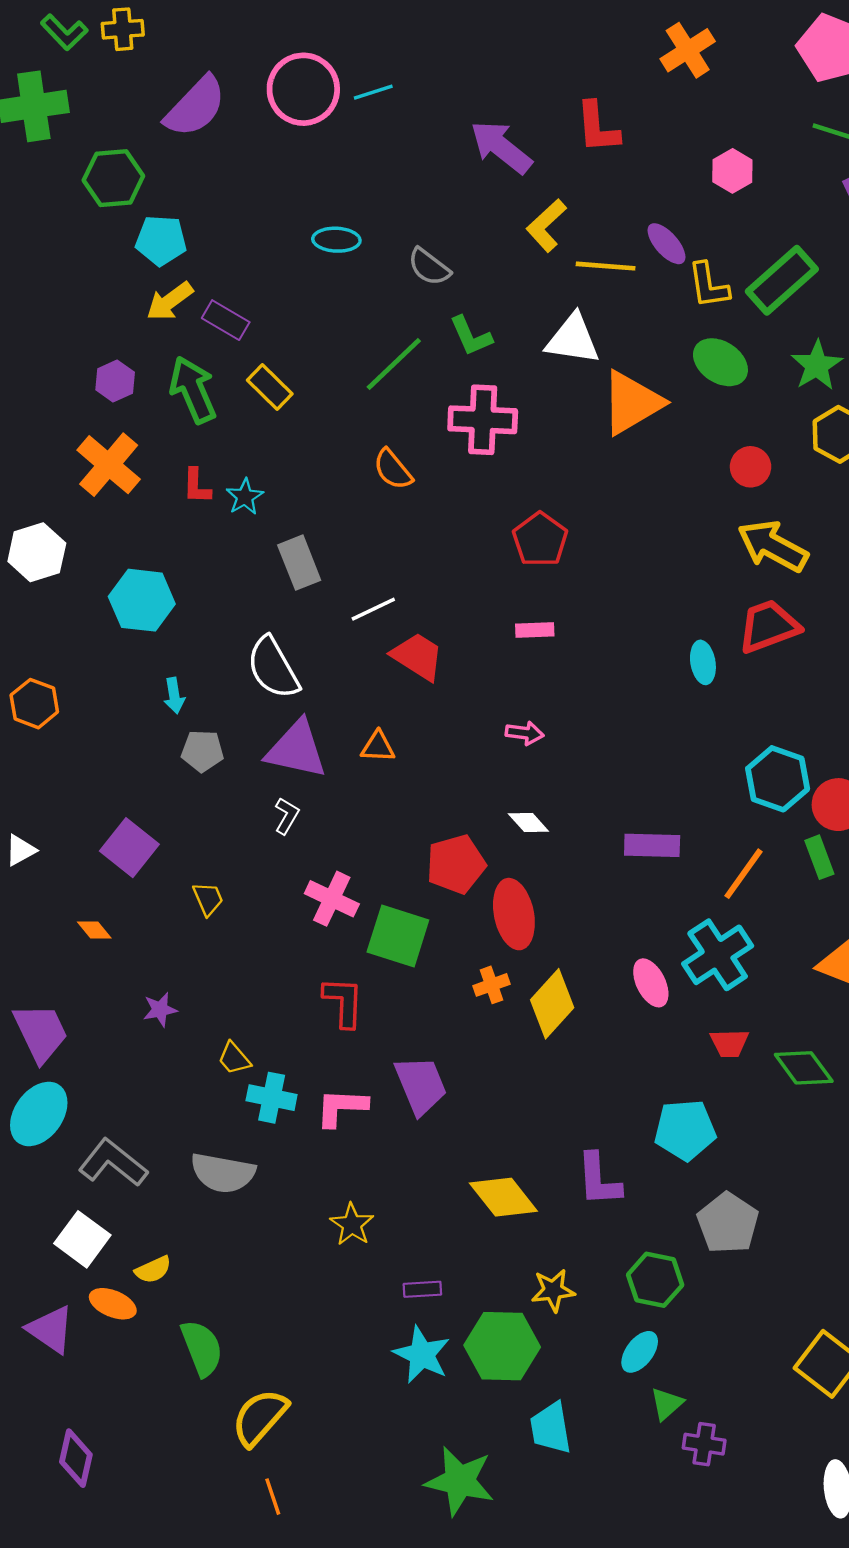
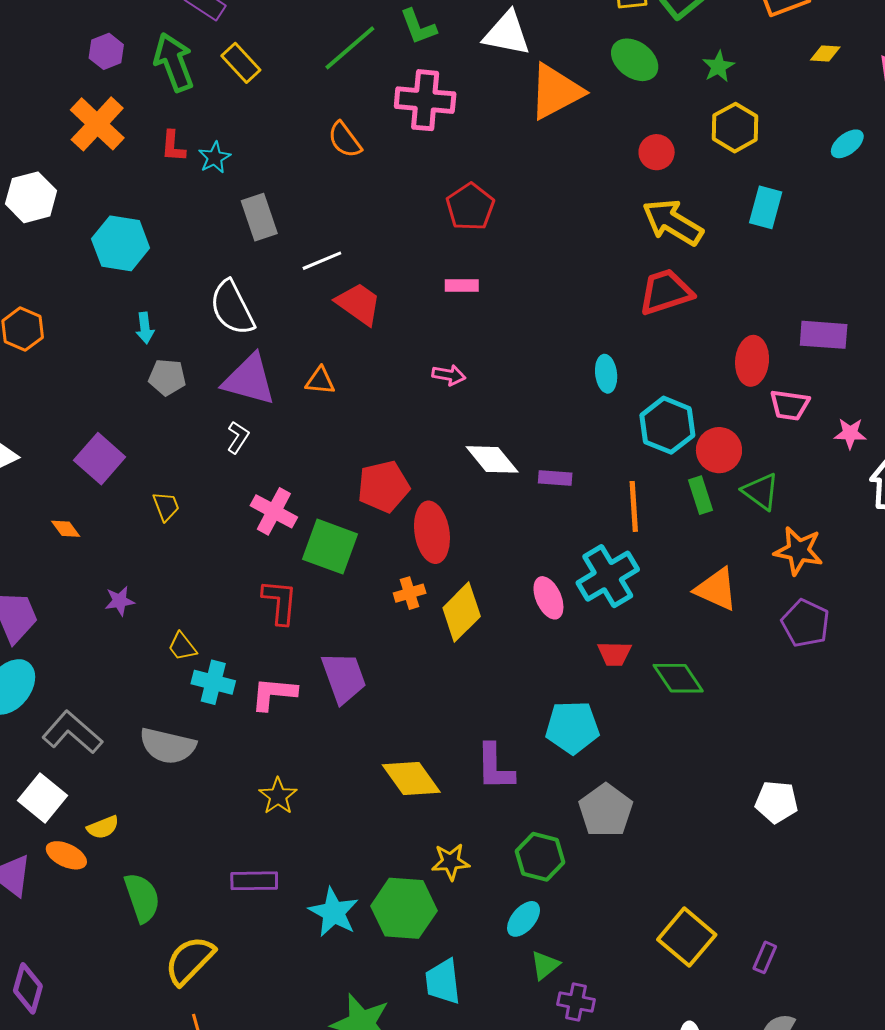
green star: (817, 365) -> (718, 67), size x0.7
cyan ellipse: (703, 662) -> (606, 374), moved
white diamond: (528, 822) -> (492, 459), moved, size x1.5
purple rectangle: (652, 845) -> (555, 478), size x0.7
orange line: (744, 874) -> (634, 506), turned -42
purple rectangle: (422, 1289) -> (254, 881), moved, size x1.4

